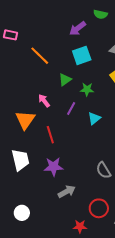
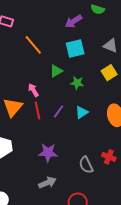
purple line: (71, 109) -> (59, 111), moved
red line: (50, 135) -> (38, 111), moved
purple star: (54, 167) -> (48, 153), moved

